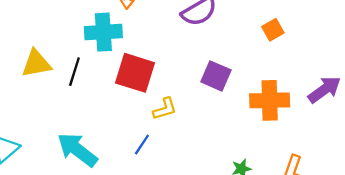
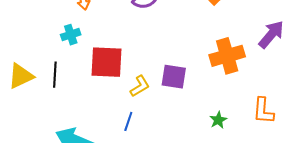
cyan cross: (103, 32) -> (71, 35), size x0.6
purple square: (216, 76) -> (174, 77), moved

